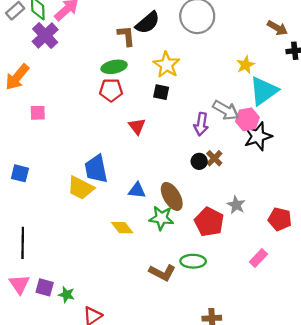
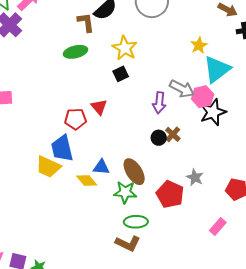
red pentagon: (111, 90) -> (75, 119), moved
black square: (161, 92) -> (121, 74), turned -35
yellow diamond: (122, 228) -> (87, 180), moved
green ellipse: (193, 261) -> (136, 222), moved

